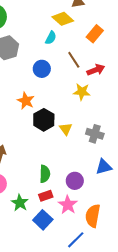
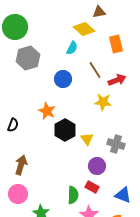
orange rectangle: (95, 34) -> (116, 44), turned -54
blue triangle: (104, 167) -> (123, 195), moved, turned 36
green semicircle: (45, 174) -> (73, 195), moved
purple circle: (75, 181) -> (97, 166), moved
red rectangle: (46, 196) -> (92, 187), moved, turned 48

